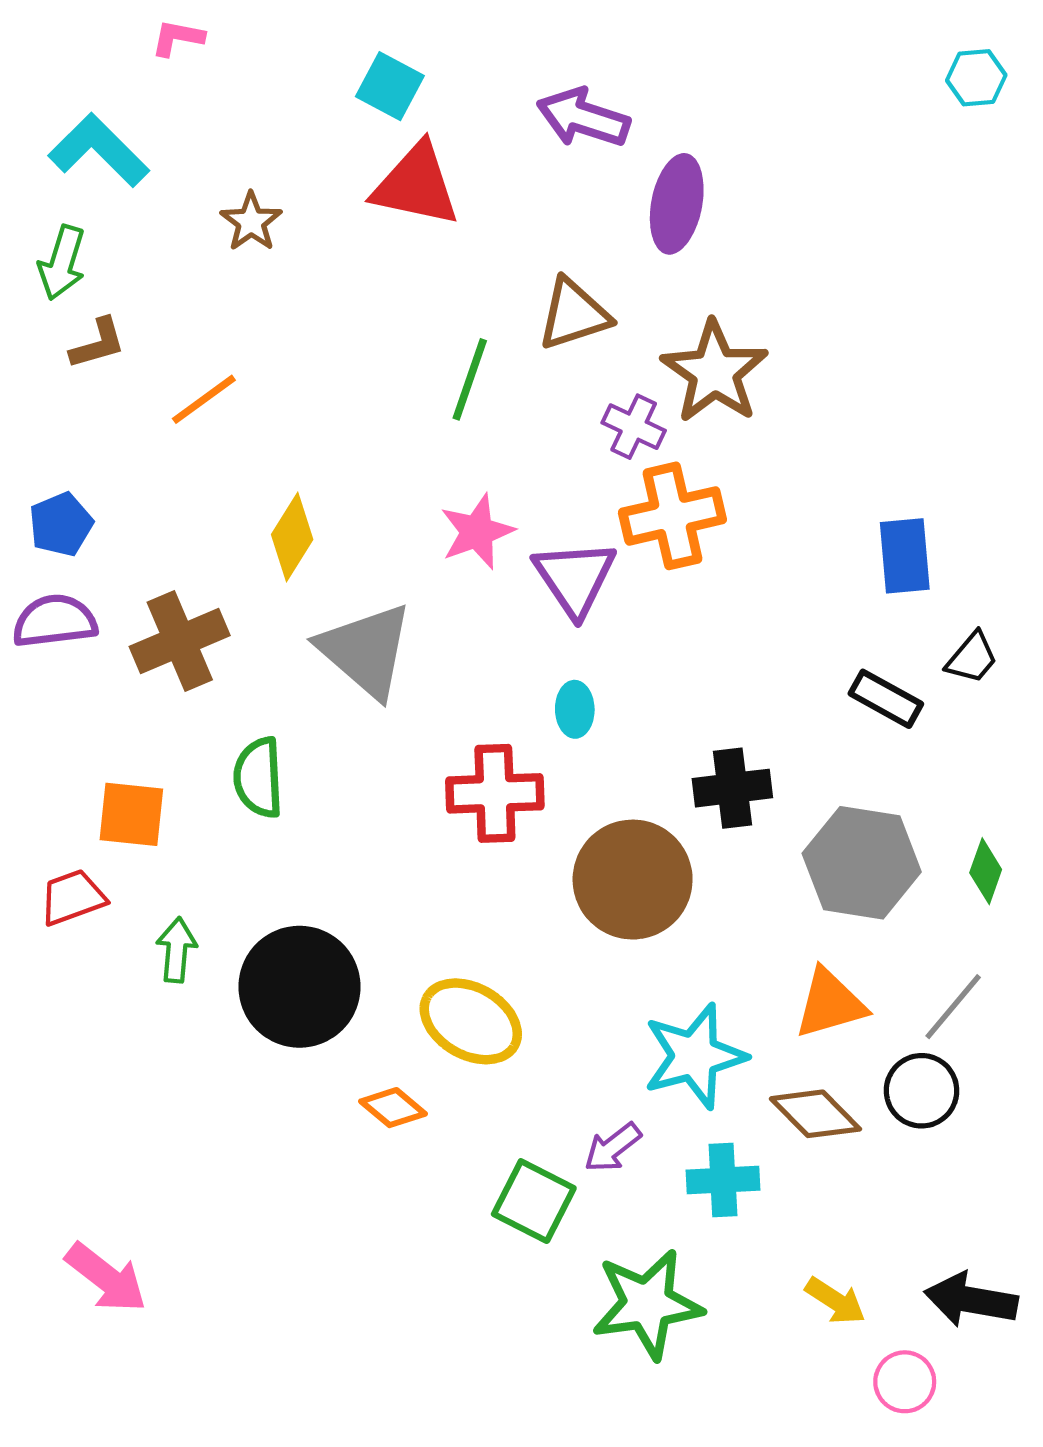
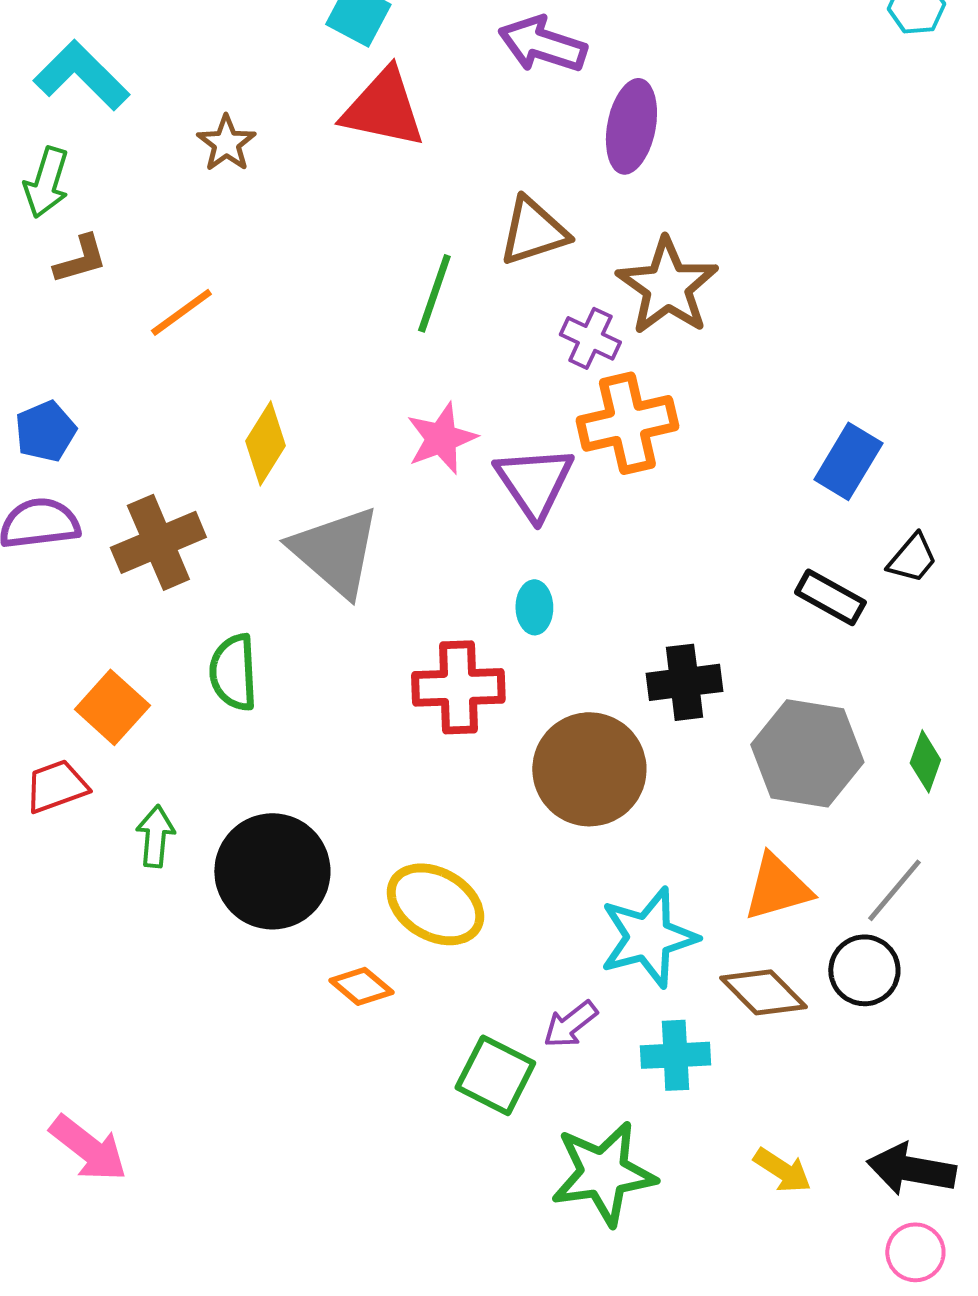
blue rectangle: (905, 556) -> (848, 461), turned 36
orange square: (131, 814) -> (112, 707), turned 36
pink circle: (905, 1382) -> (915, 1252), moved

